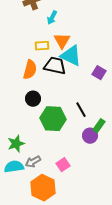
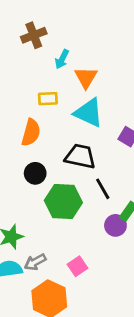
orange triangle: (62, 41) -> (86, 77), moved
black trapezoid: (55, 66) -> (80, 156), moved

